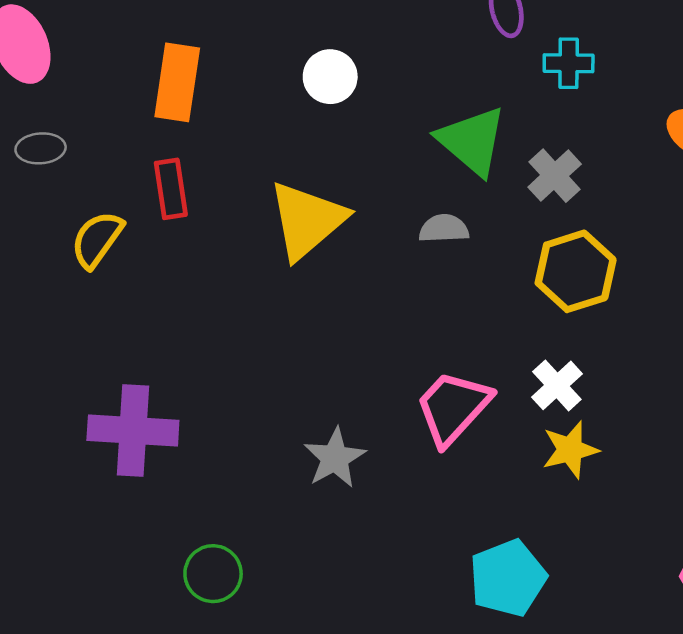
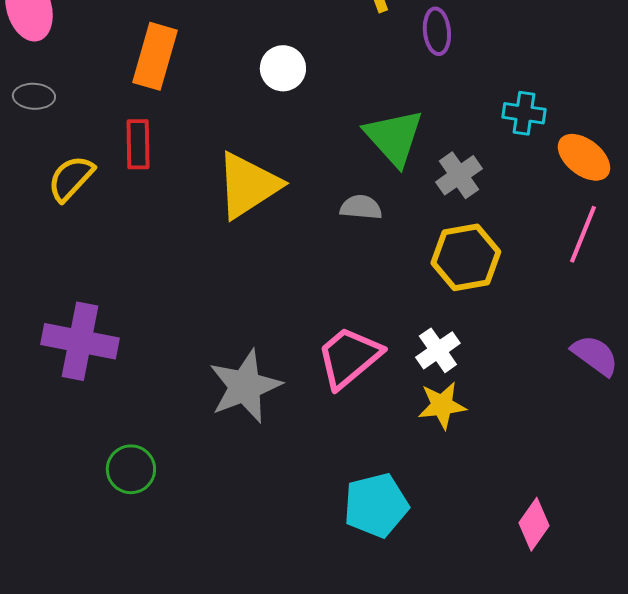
cyan cross: (569, 63) -> (524, 113), moved
gray star: (335, 458) -> (245, 386), size x1.4

